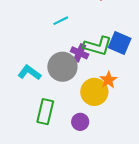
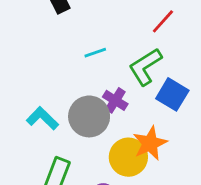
green L-shape: (98, 46) -> (145, 67), moved, turned 124
orange star: (108, 80) -> (150, 143), size x1.4

